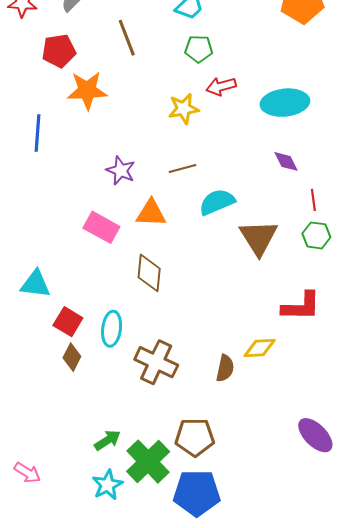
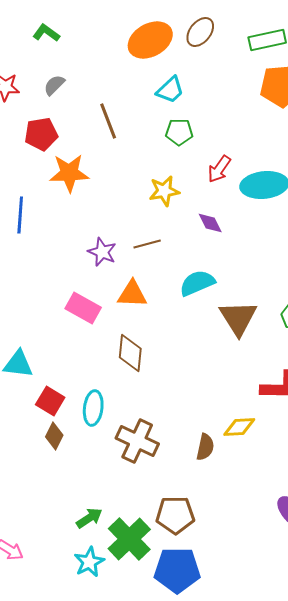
red arrow: (221, 86) -> (219, 169), moved, turned -40
purple diamond: (286, 161) -> (210, 223), moved
brown line: (183, 169) -> (147, 244), moved

